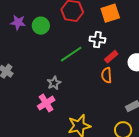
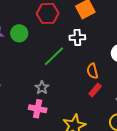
red rectangle: (111, 57) -> (95, 90), moved
pink cross: (46, 103) -> (38, 109), turned -36

